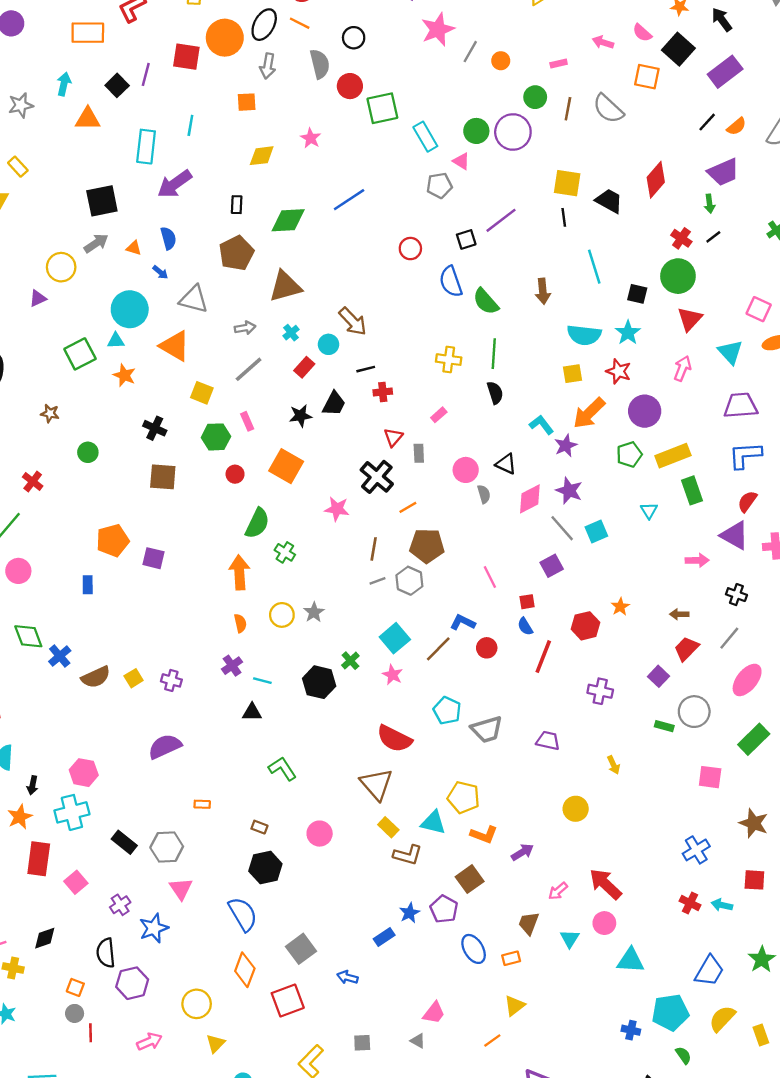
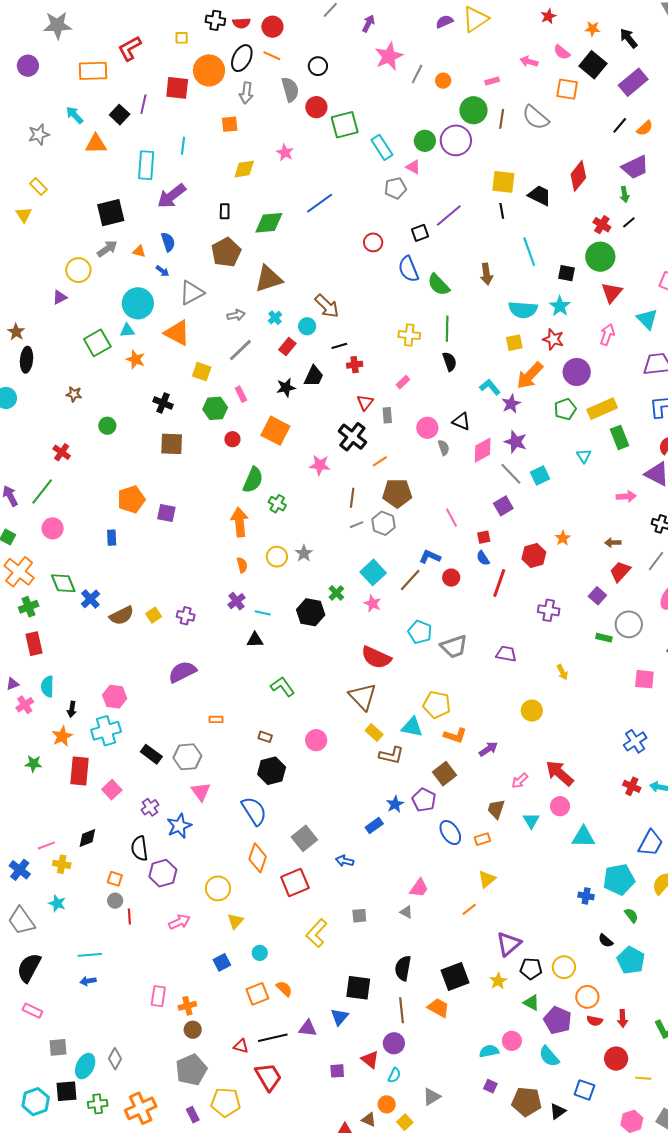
cyan arrow: (64, 84) -> (75, 115), turned -54
green circle: (535, 97) -> (473, 110), size x1.4
gray triangle: (194, 299) -> (192, 293), turned -40

